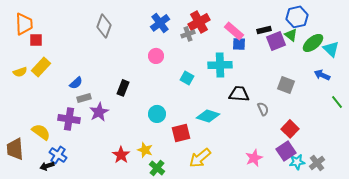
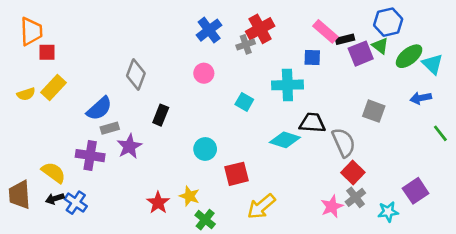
gray diamond: (104, 26) -> (136, 74), moved
pink rectangle: (234, 31) -> (325, 31), moved
blue arrow: (322, 75) -> (421, 98), turned -35
blue semicircle: (76, 83) -> (99, 108), size x1.5
gray semicircle: (263, 109) -> (344, 142), size x1.6
cyan diamond: (208, 116) -> (285, 140), moved
red square: (290, 129) -> (353, 173), moved
purple square: (286, 151) -> (416, 191), moved
gray cross: (317, 163) -> (355, 197), moved
black arrow: (47, 166) -> (55, 199), moved

